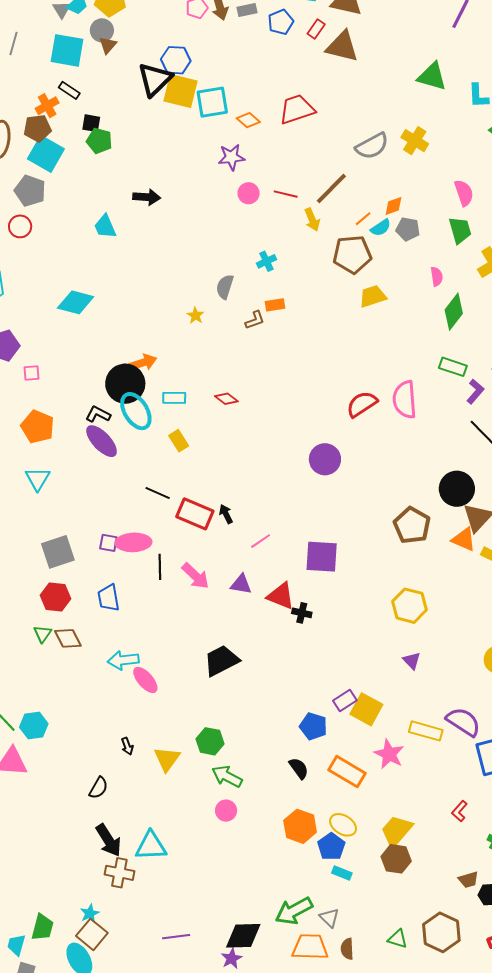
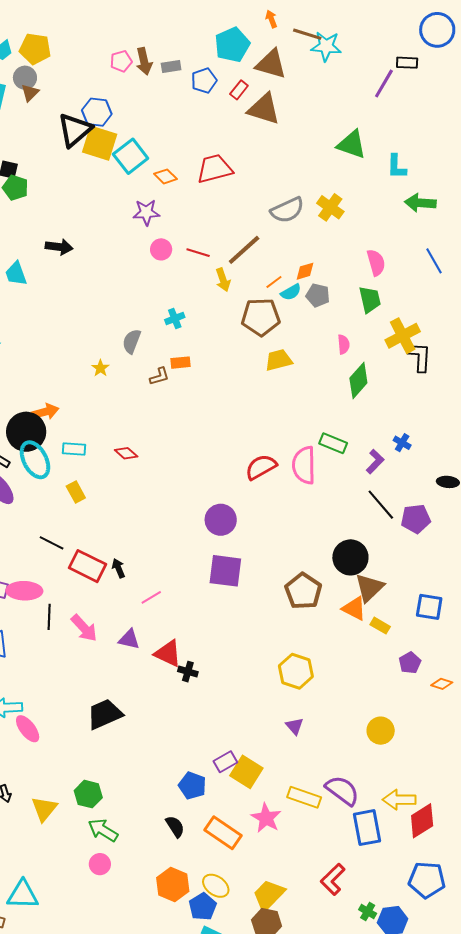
cyan square: (212, 102) -> (131, 156), turned -32
green rectangle: (453, 367) -> (333, 443), moved
purple square: (322, 557) -> (225, 571), moved
red L-shape: (459, 811) -> (333, 879), size x1.5

